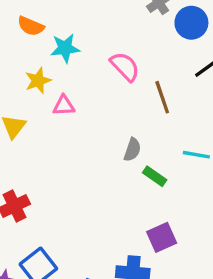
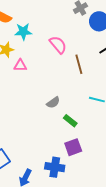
gray semicircle: (132, 150) -> (53, 103), moved, turned 32
green rectangle: (155, 176) -> (70, 121), moved

